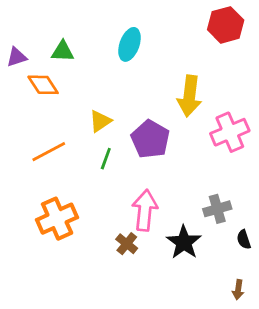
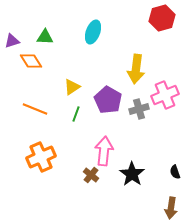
orange line: (49, 152) -> (35, 109), turned 50
gray cross: (217, 209) -> (139, 109), moved
brown arrow: (238, 290) -> (171, 208), size x1.5

